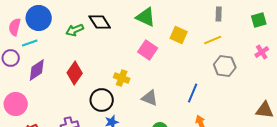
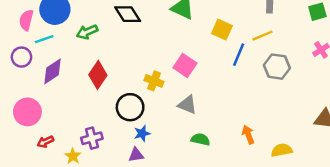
green arrow: (75, 30) -> (87, 32), moved
pink square: (148, 50) -> (185, 65), moved
blue line: (193, 93) -> (239, 55), moved

